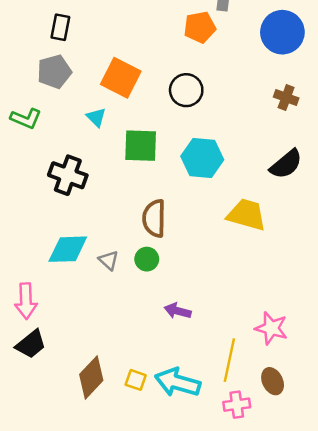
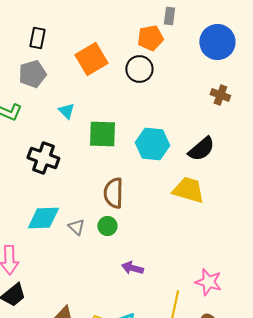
orange square: (121, 78) -> (91, 59), moved, turned 32
black circle: (186, 90) -> (139, 69), moved
black semicircle: (286, 164) -> (201, 149), moved

